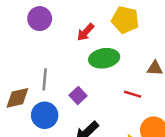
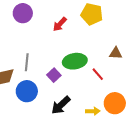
green ellipse: (104, 58) -> (75, 61), moved
red line: (133, 94) -> (98, 74), turned 32

